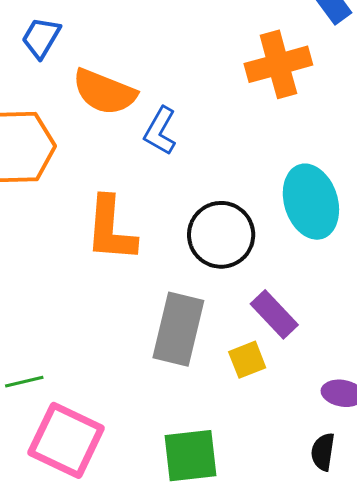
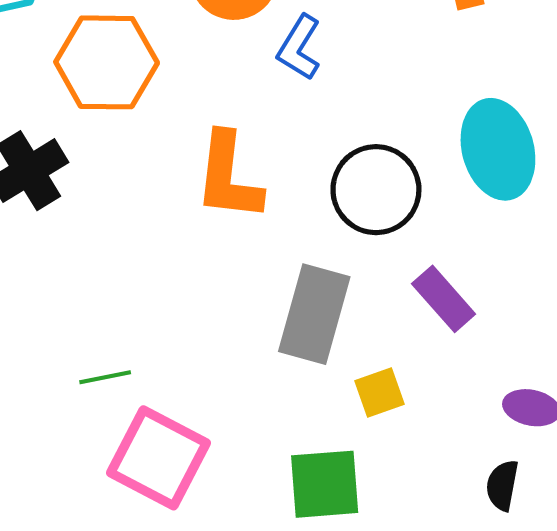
yellow square: (247, 360) -> (379, 392), moved

